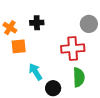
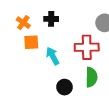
cyan arrow: (36, 72) -> (53, 56), moved

